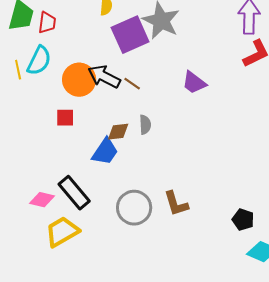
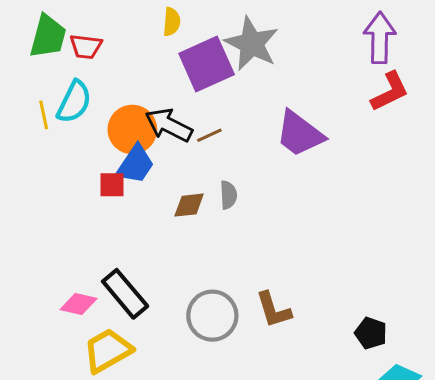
red trapezoid: (47, 23) -> (86, 47), turned 90
purple trapezoid: (194, 83) -> (300, 134), size x1.4
brown line: (132, 84) -> (209, 135), turned -60
blue trapezoid: (105, 152) -> (135, 164), moved

